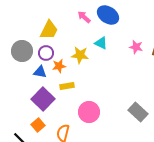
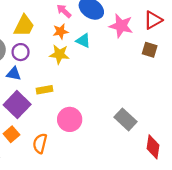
pink star: (136, 47) -> (121, 26), moved, size x1.5
orange star: (59, 66) -> (60, 31), moved

